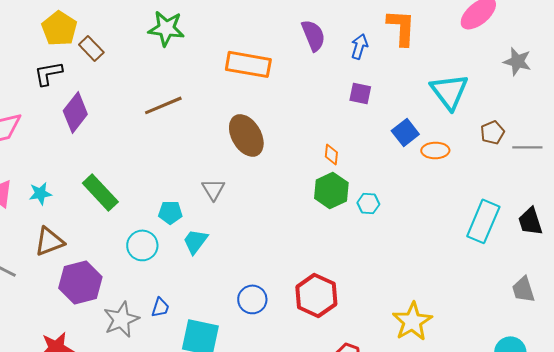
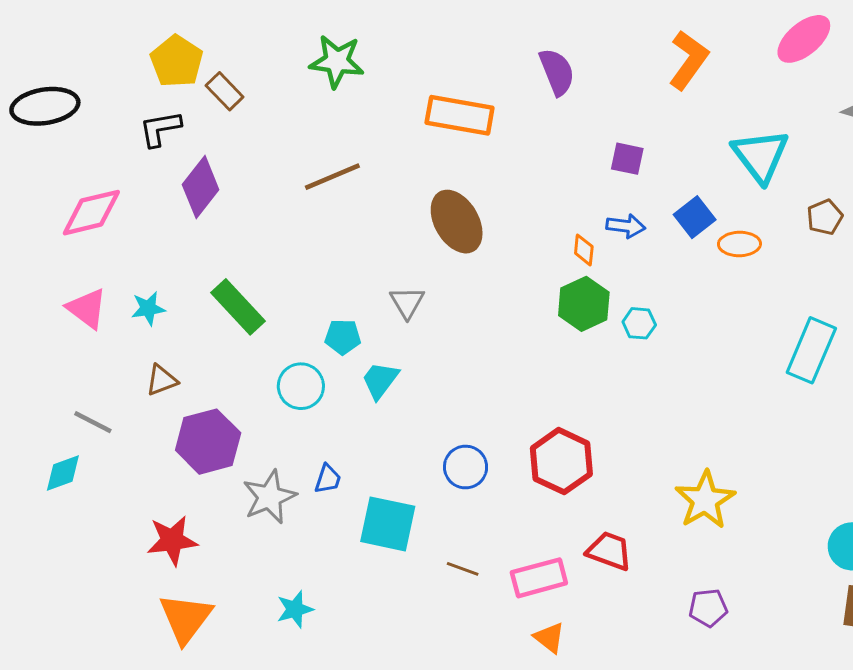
orange L-shape: (401, 27) -> (689, 60), turned 33
blue arrow: (359, 46) -> (626, 226), moved, turned 80
brown triangle: (49, 241) -> (162, 380), size x0.7

